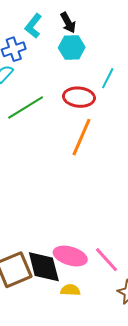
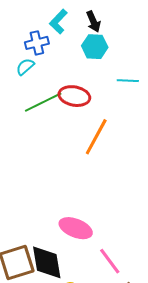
cyan line: (108, 78) -> (128, 81), turned 60
red ellipse: (79, 97) -> (74, 96), moved
pink ellipse: (70, 256) -> (76, 228), moved

